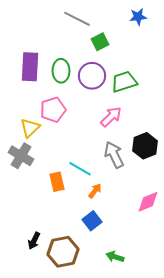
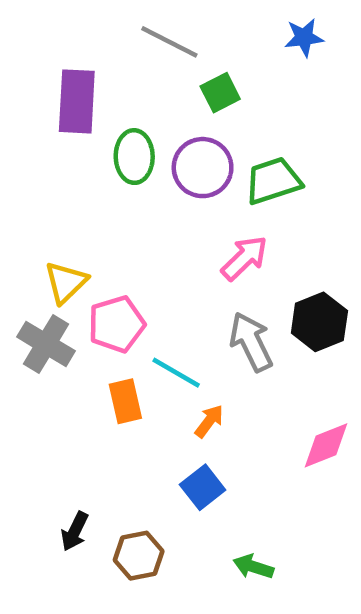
purple rectangle: (30, 67) -> (77, 101), moved
pink pentagon: (53, 110) -> (117, 324), moved
brown hexagon: (63, 252) -> (139, 556), size x0.7

